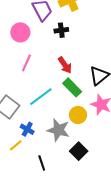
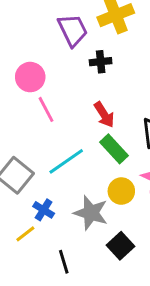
pink circle: (20, 32) -> (30, 77), moved
pink line: (26, 63) -> (46, 109), turned -54

